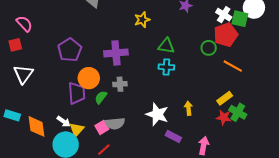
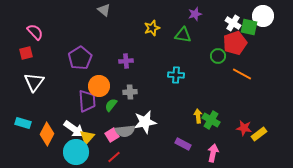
green triangle: (166, 46) -> (183, 35), moved
purple cross: (116, 53) -> (126, 61), size x0.6
yellow rectangle: (225, 98) -> (259, 134), moved
green cross: (238, 112) -> (211, 120), moved
white star: (157, 114) -> (145, 122), moved, turned -30
red star: (224, 117) -> (244, 128), moved
white arrow: (64, 121) -> (74, 129), size x1.5
orange diamond: (36, 126) -> (47, 134), turned 35

